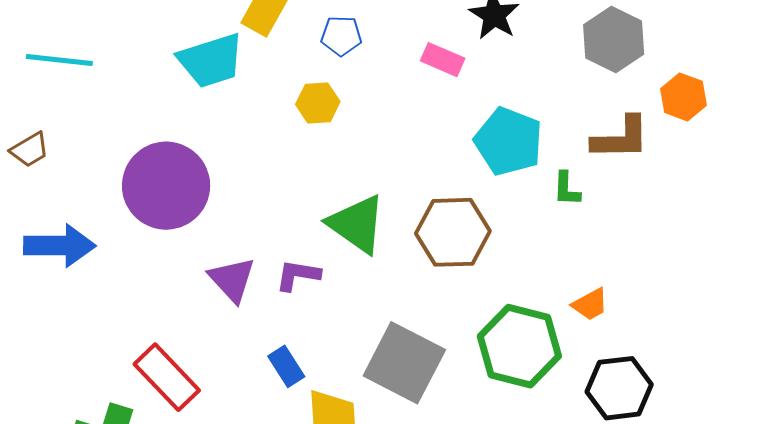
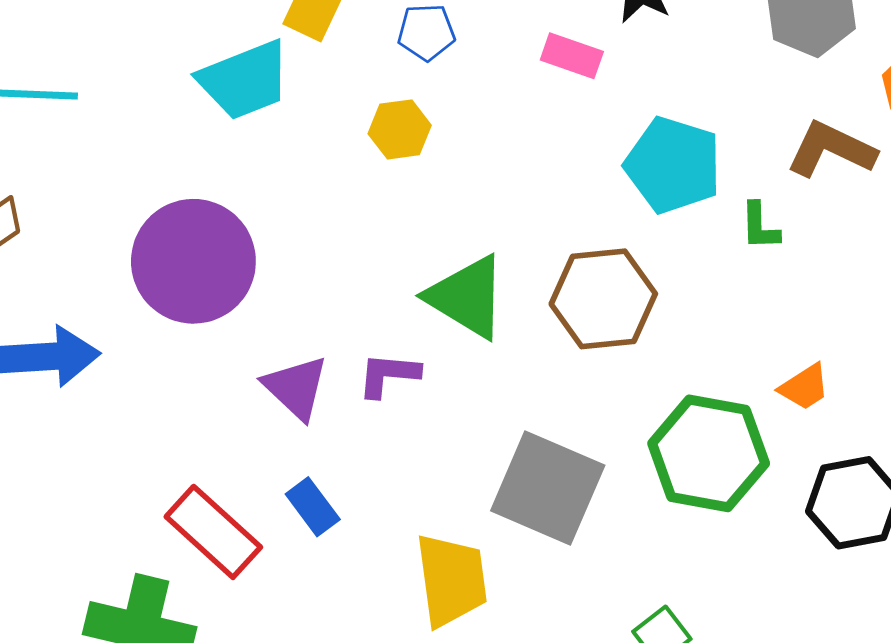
brown L-shape: (621, 138) -> (831, 149), turned -150
blue rectangle: (286, 366) -> (313, 507), moved

